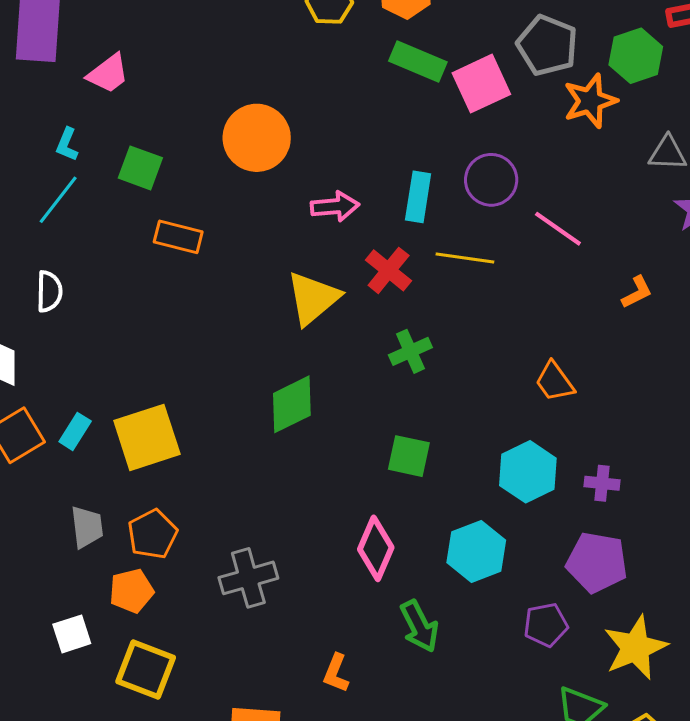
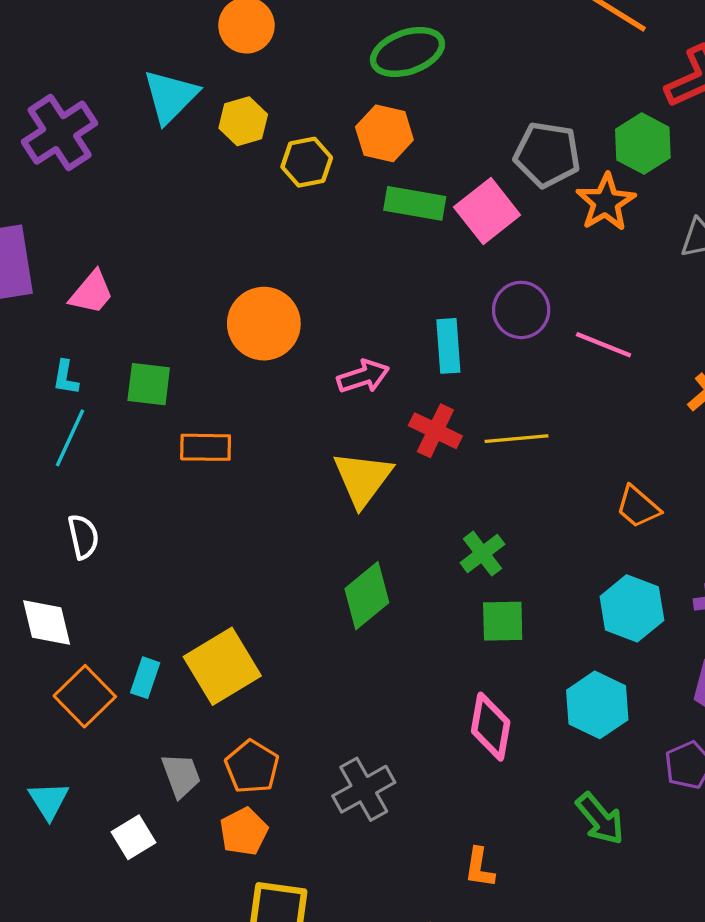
yellow line: (465, 258) -> (517, 439), moved
green cross: (410, 351) -> (482, 554), moved
green arrow: (419, 626) -> (600, 819), moved
white square: (72, 634) -> (134, 837), moved

